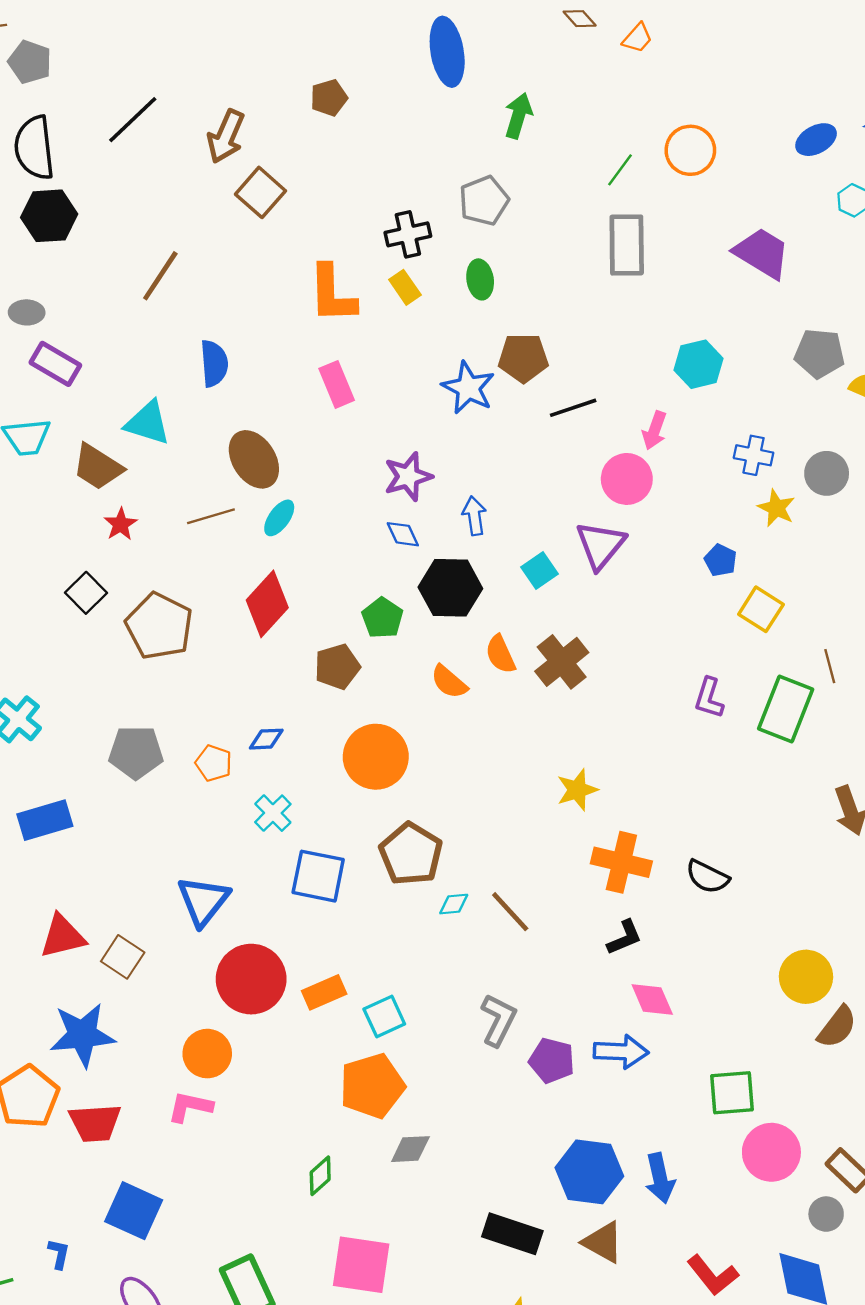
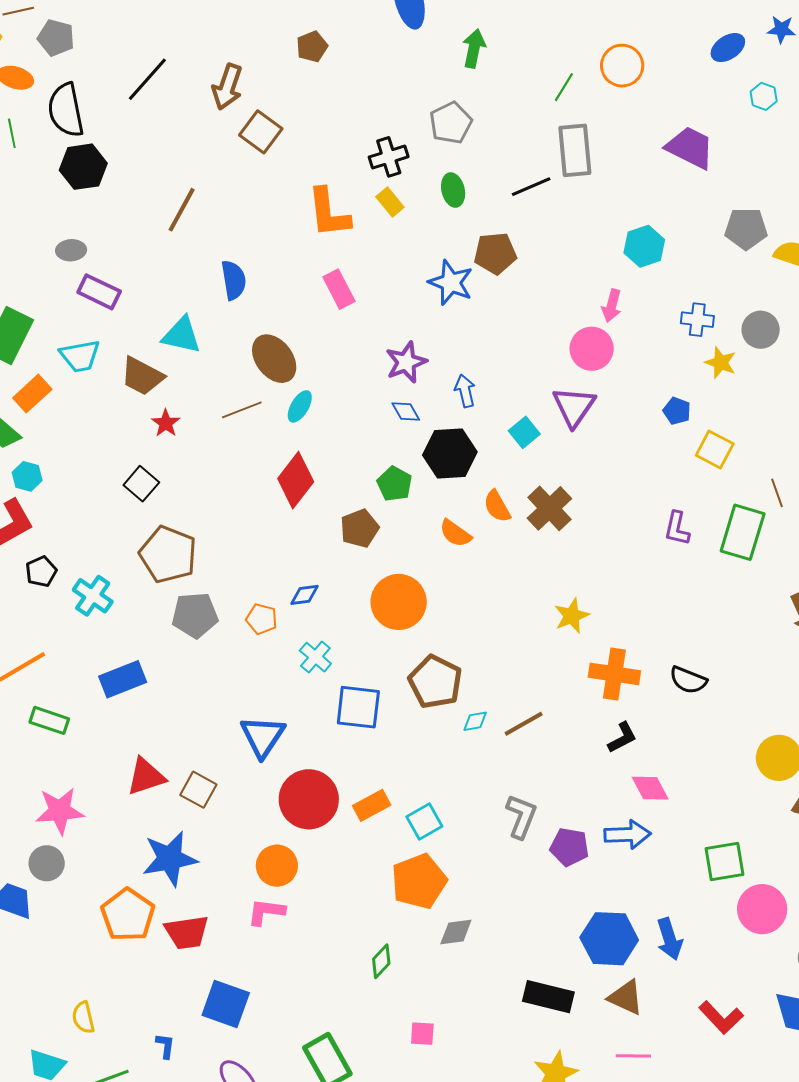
black line: (573, 408) -> (531, 187), moved
brown pentagon: (159, 626) -> (168, 554), moved
brown line: (510, 912) -> (524, 724), turned -72
pink square: (361, 1265) -> (422, 1034), size x0.5

